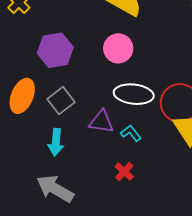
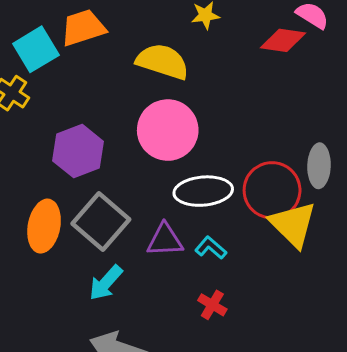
pink circle: (118, 48) -> (168, 130), size x1.4
gray square: (61, 101) -> (101, 222), size x1.4
cyan arrow: (56, 142) -> (106, 283), turned 48

